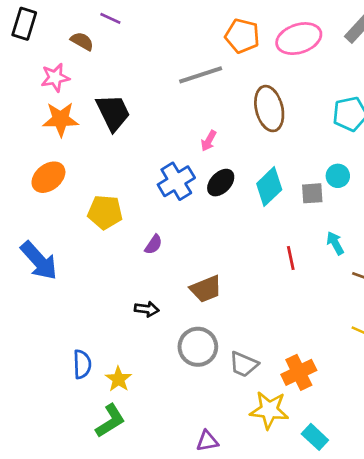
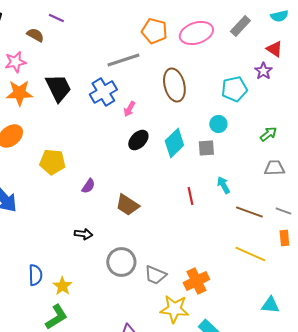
cyan circle: (338, 176) -> (218, 124), moved
blue cross: (176, 181) -> (103, 92), moved
brown trapezoid: (206, 289) -> (127, 205), moved, turned 55

